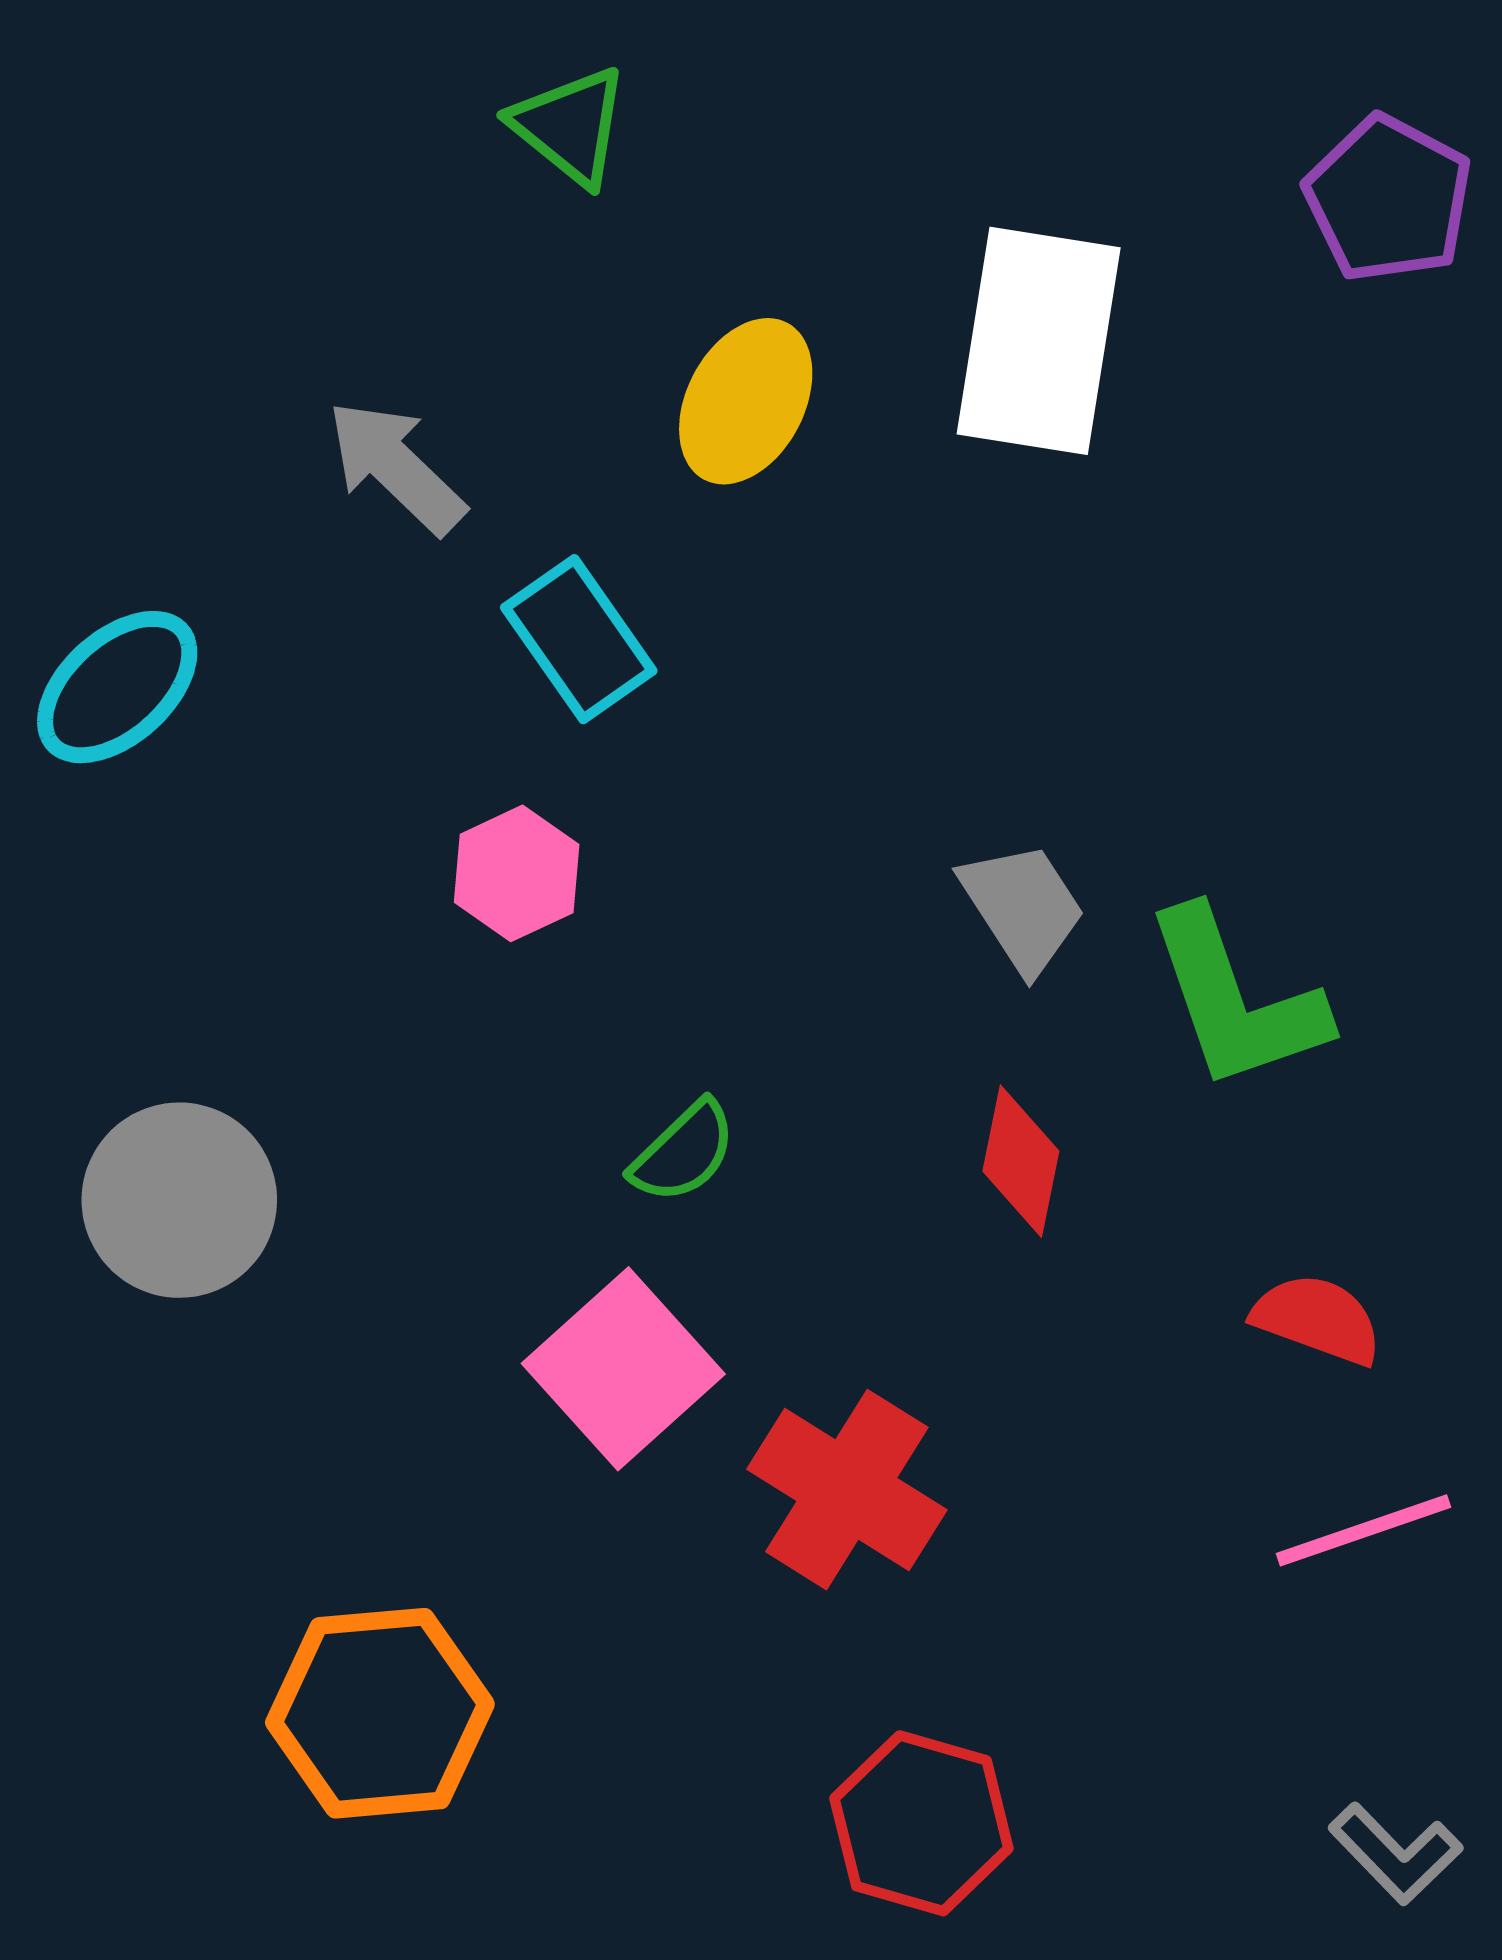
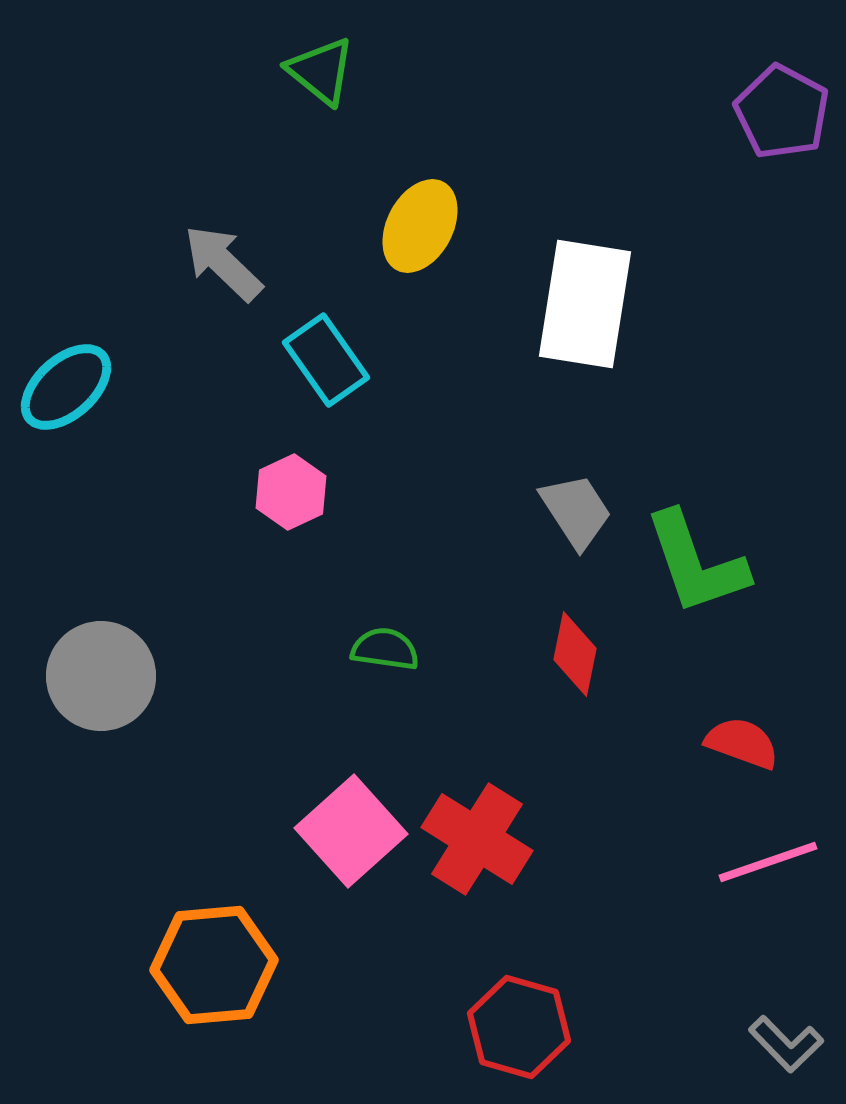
white rectangle: (1039, 341) -> (585, 304), moved
green semicircle: (684, 1152) -> (385, 649), turned -128
pink square: (623, 1369) -> (351, 831), moved

